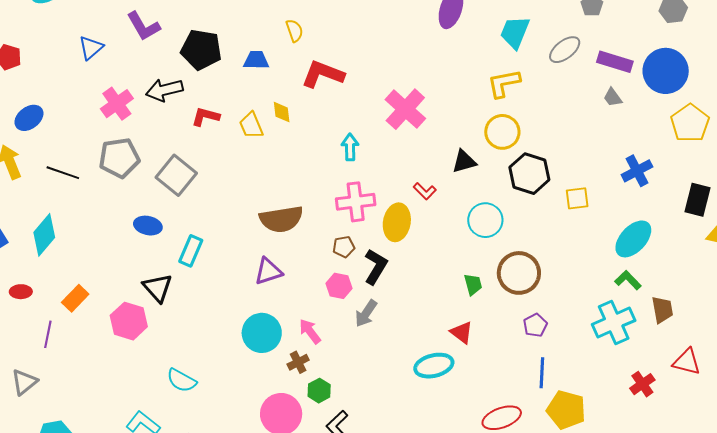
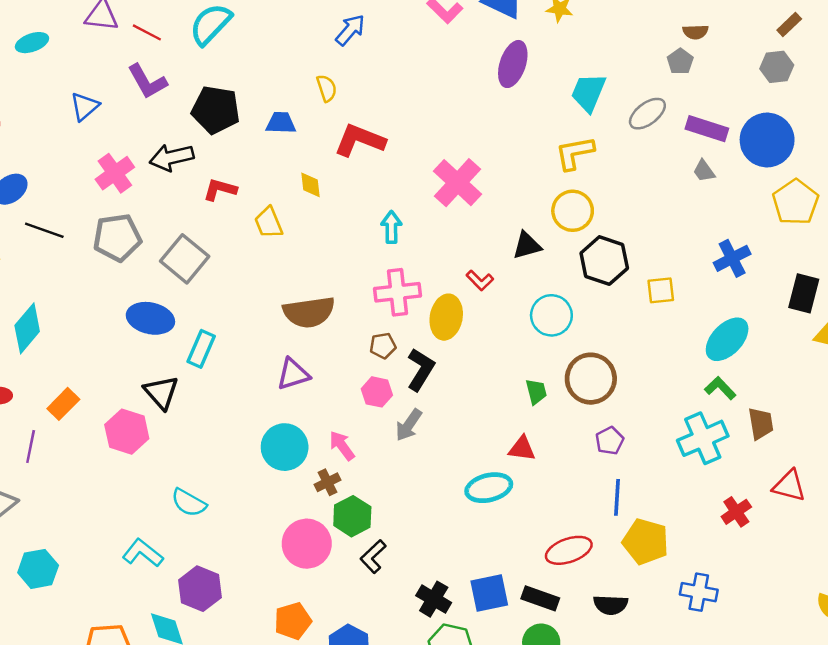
yellow trapezoid: (251, 125) -> (269, 223), moved
black line: (63, 173) -> (44, 230), moved
blue ellipse: (148, 226) -> (150, 318), size x1.4
red triangle: (462, 332) -> (522, 449), turned -30
green hexagon: (319, 391) -> (352, 516), size x1.4

